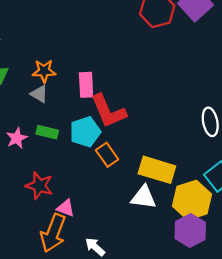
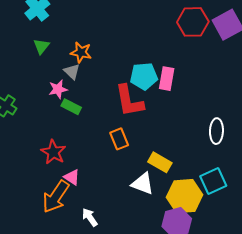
pink rectangle: (86, 85) -> (167, 79), moved
cyan pentagon: (85, 132) -> (144, 76), moved
pink star: (17, 138) -> (58, 89), moved
yellow rectangle: (157, 170) -> (160, 162), size x0.7

